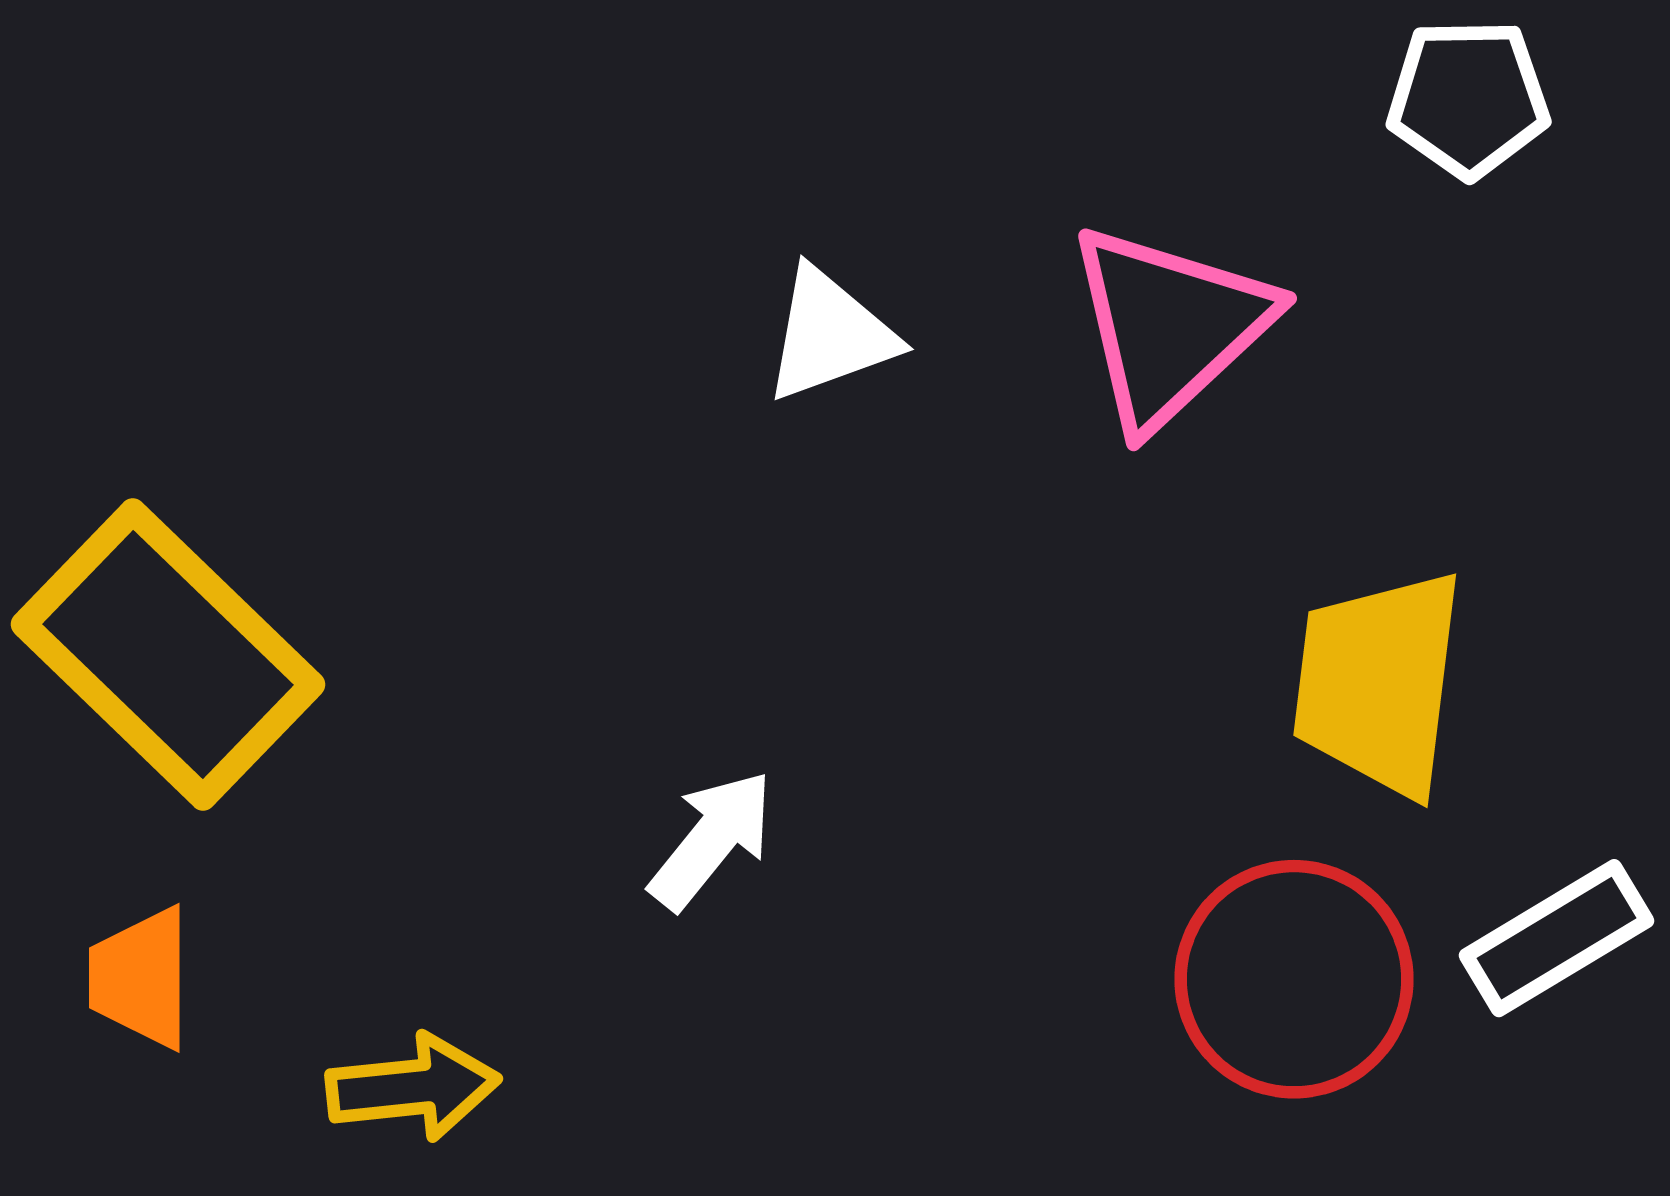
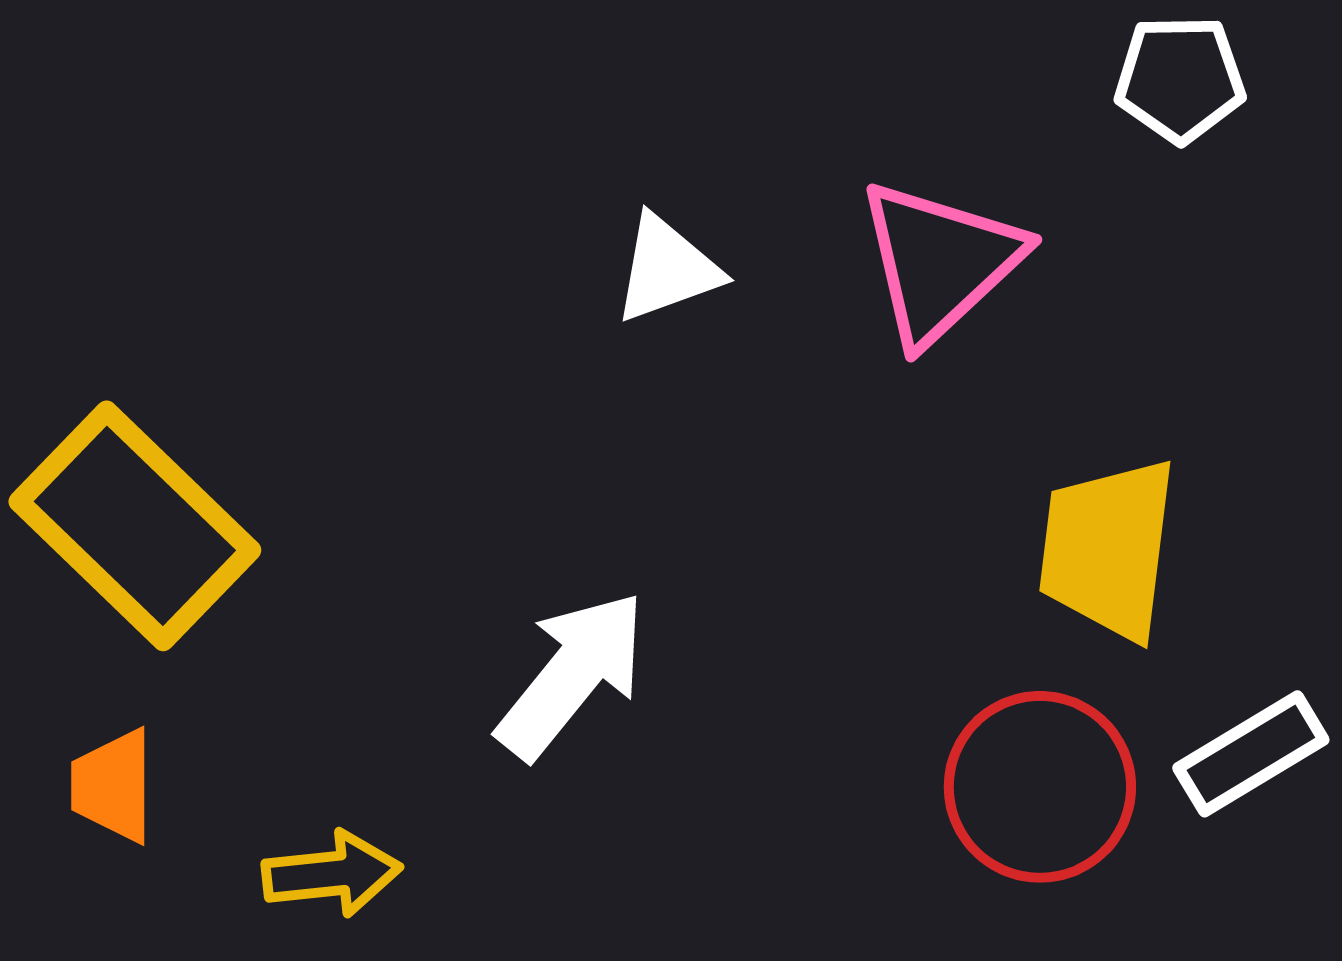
white arrow: (712, 840) -> (572, 675), size x1.5

